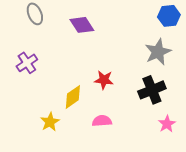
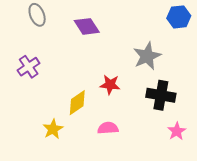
gray star: (158, 52) -> (147, 56), moved
black cross: (152, 90) -> (161, 95), turned 32

